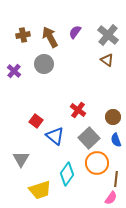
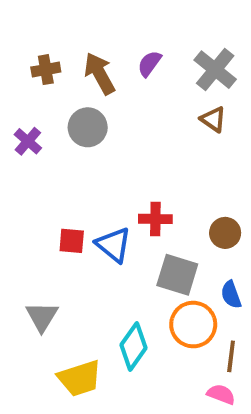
red cross: (78, 110) -> (155, 219), turned -35
red square: (36, 121) -> (72, 241), turned -32
blue triangle: (55, 136) -> (114, 245), moved
gray square: (89, 138) -> (177, 275), turned -30
blue semicircle: (116, 140) -> (231, 295), moved
pink semicircle: (111, 198) -> (221, 394), turned -104

